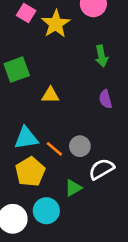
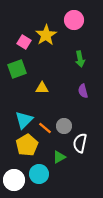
pink square: (26, 13) -> (24, 42), moved
cyan triangle: (26, 138) -> (24, 120), turned -36
white semicircle: (101, 169) -> (80, 143), turned -48

